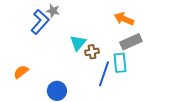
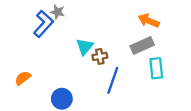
orange arrow: (124, 19) -> (149, 21), moved
cyan rectangle: (120, 63) -> (156, 68), moved

